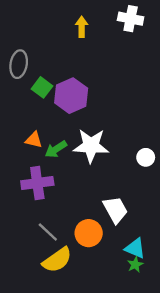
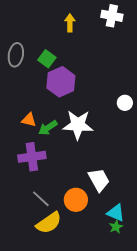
green square: (42, 87) -> (47, 59), moved
white circle: (146, 157) -> (125, 103), moved

